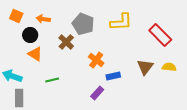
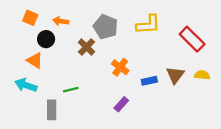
orange triangle: (35, 54) -> (35, 60), moved
blue rectangle: (113, 76) -> (149, 81), moved
gray rectangle: (19, 98) -> (52, 110), moved

